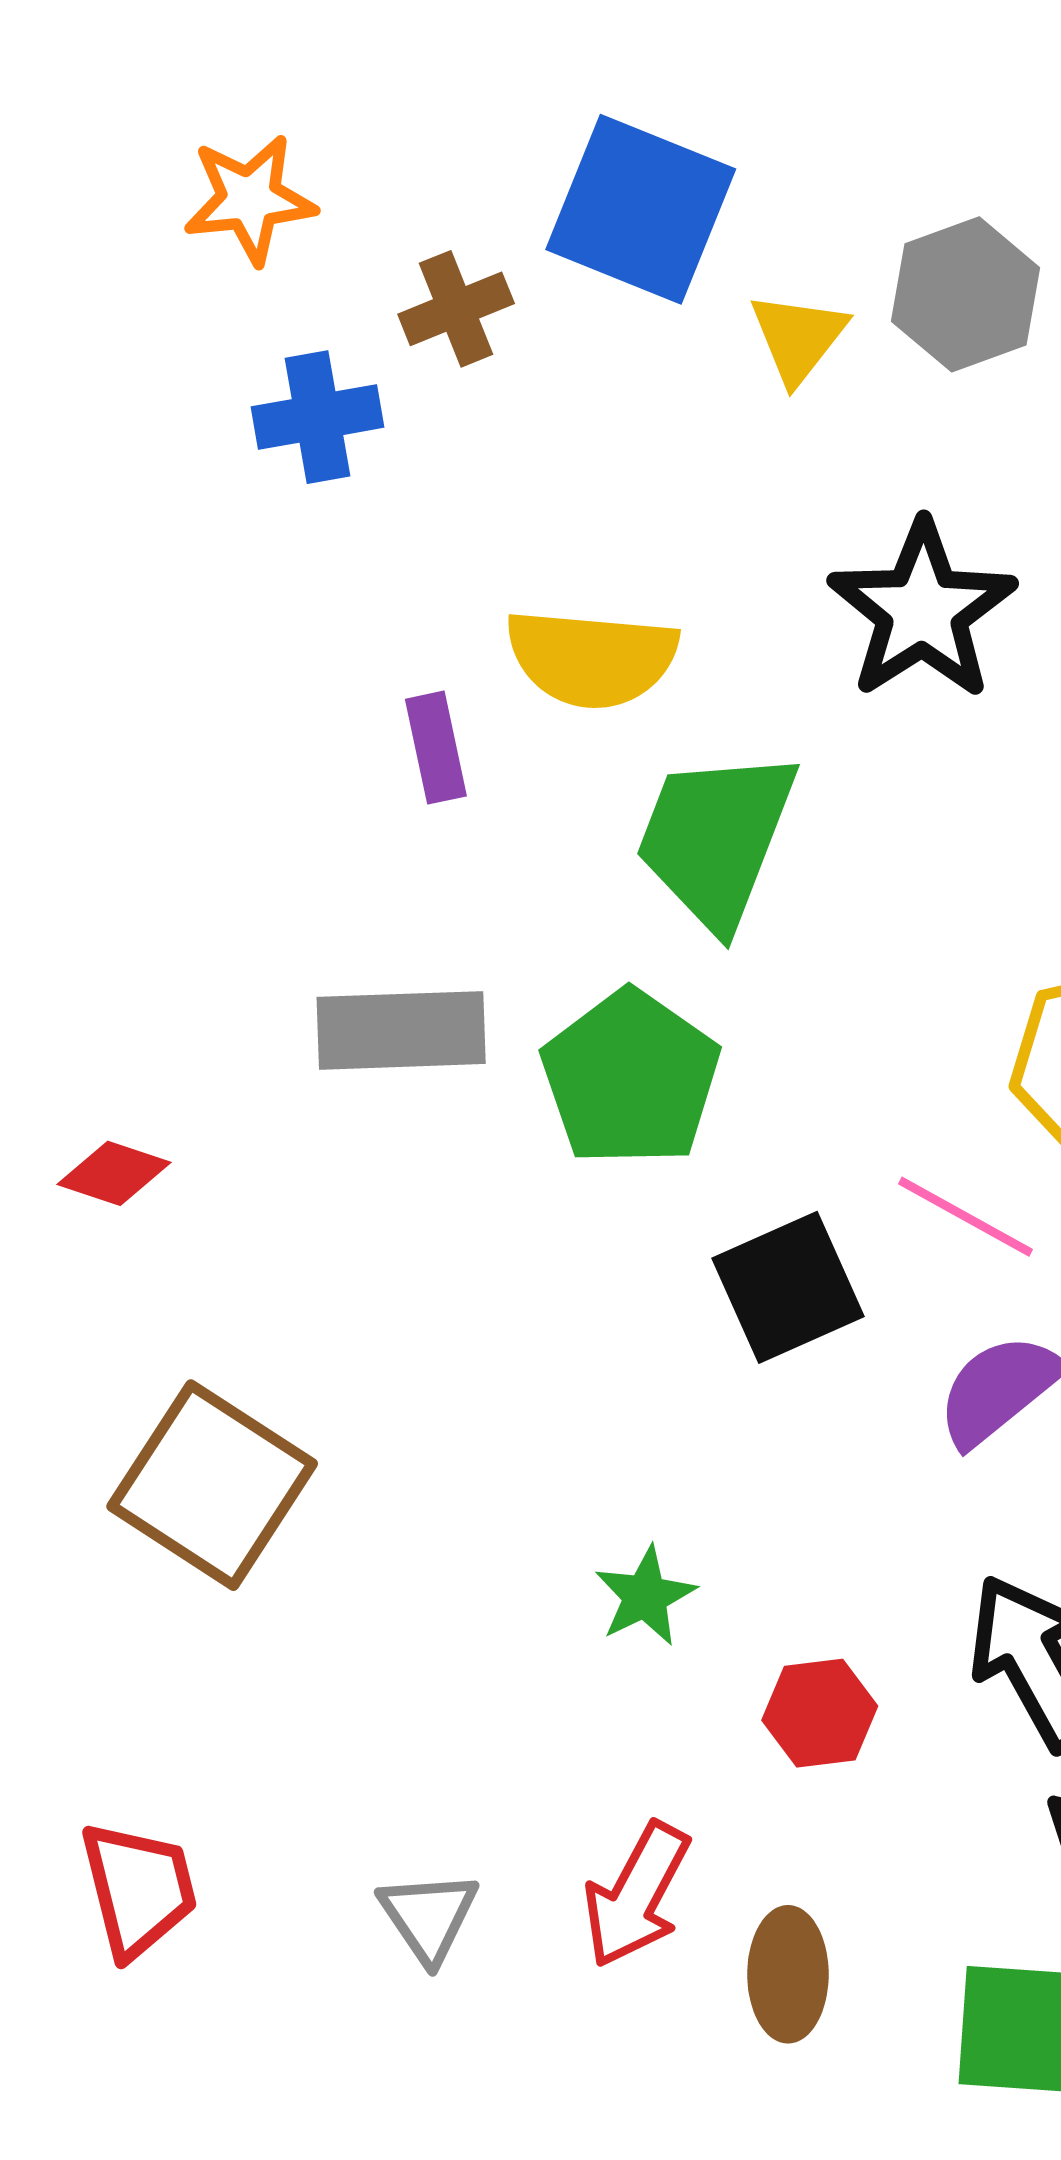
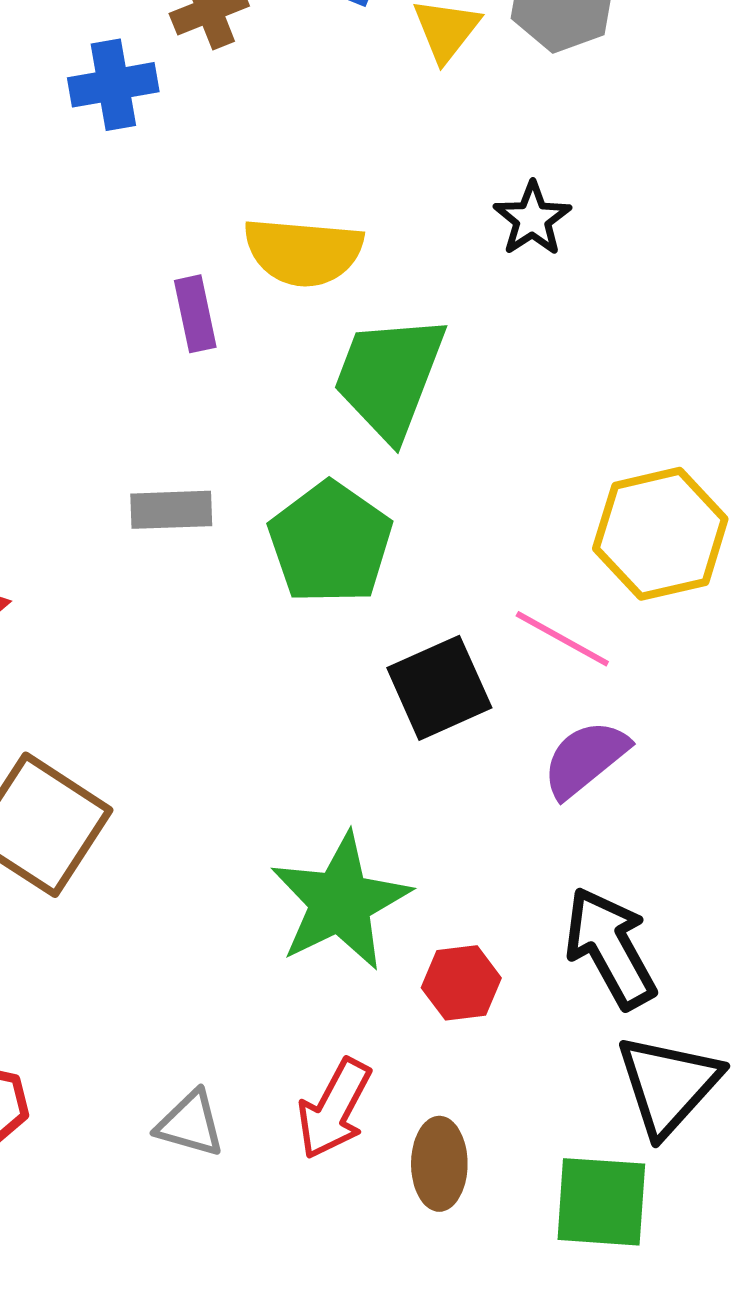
black star: (922, 610) -> (532, 219), size x0.6
gray rectangle: (401, 1030) -> (171, 510), size x0.7
green star: (645, 1596) -> (340, 902), size x2.0
gray triangle: (429, 1917) -> (190, 1124), turned -40

